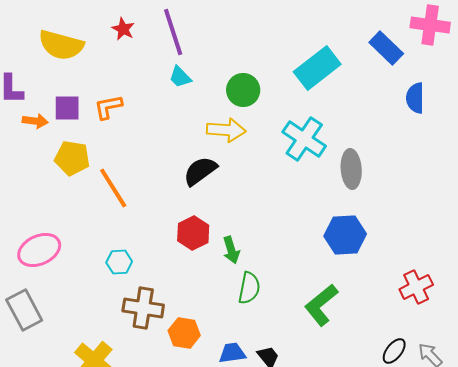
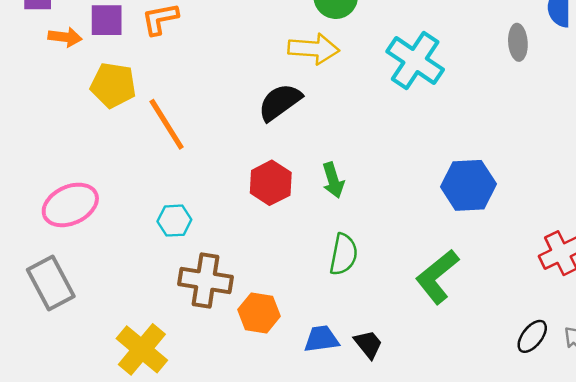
gray ellipse: (351, 169) -> (518, 42), moved, size x0.7
green arrow: (231, 250) -> (333, 180), moved

